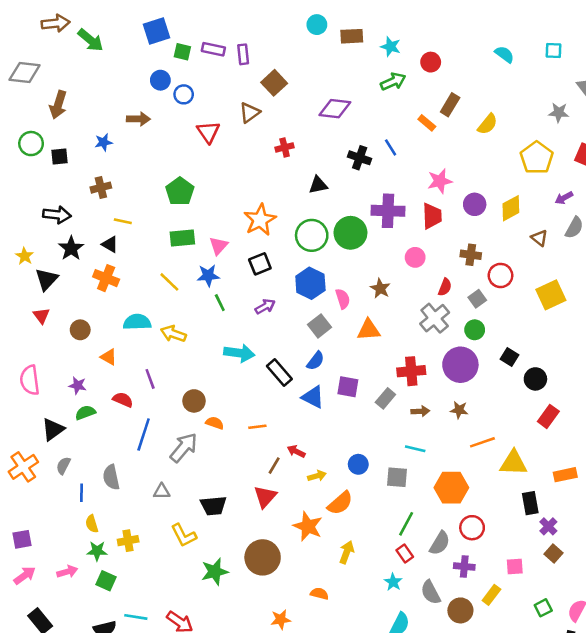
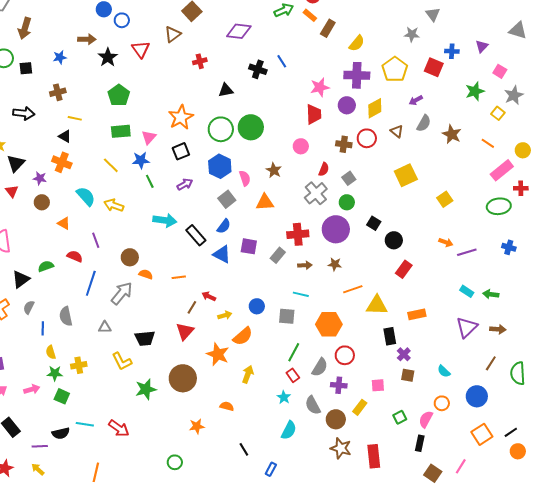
orange rectangle: (427, 123) -> (310, 15), moved
purple cross: (388, 211) -> (357, 75), moved
black star: (71, 248) -> (108, 57), moved
red circle: (501, 275) -> (367, 138), moved
cyan semicircle: (137, 322) -> (86, 196), turned 50
purple star: (78, 385) -> (40, 178), moved
brown square: (554, 554) -> (408, 375), turned -32

